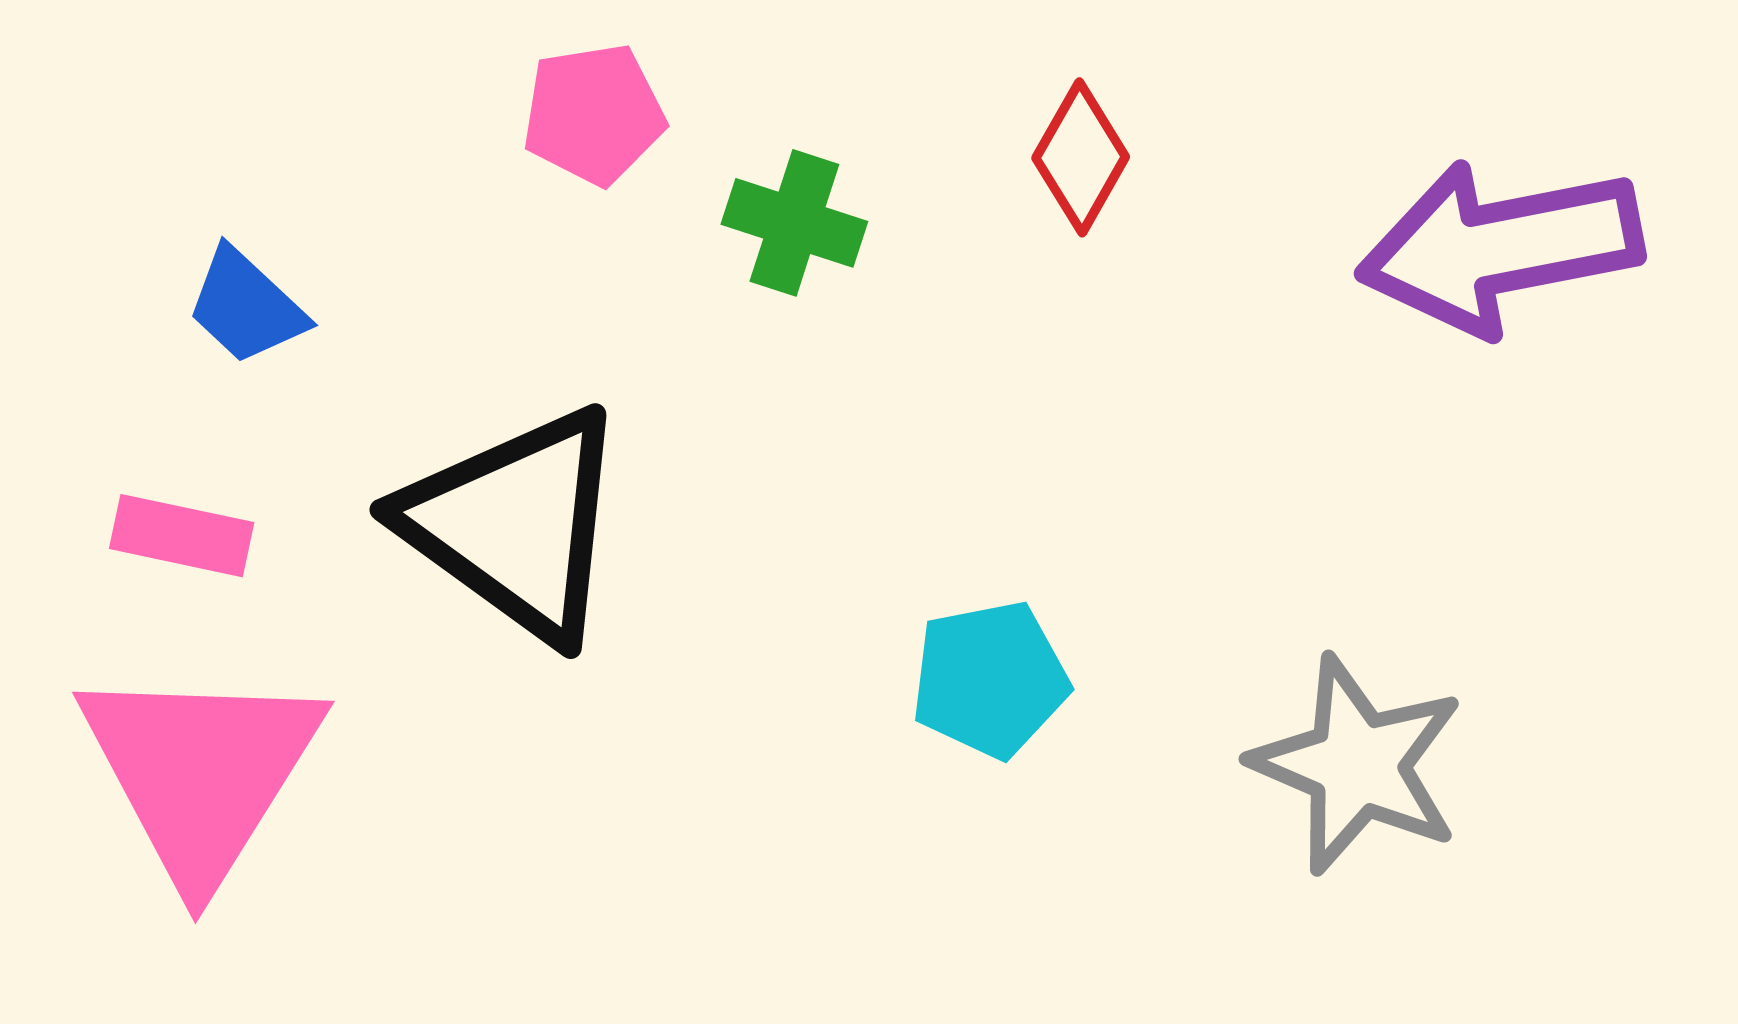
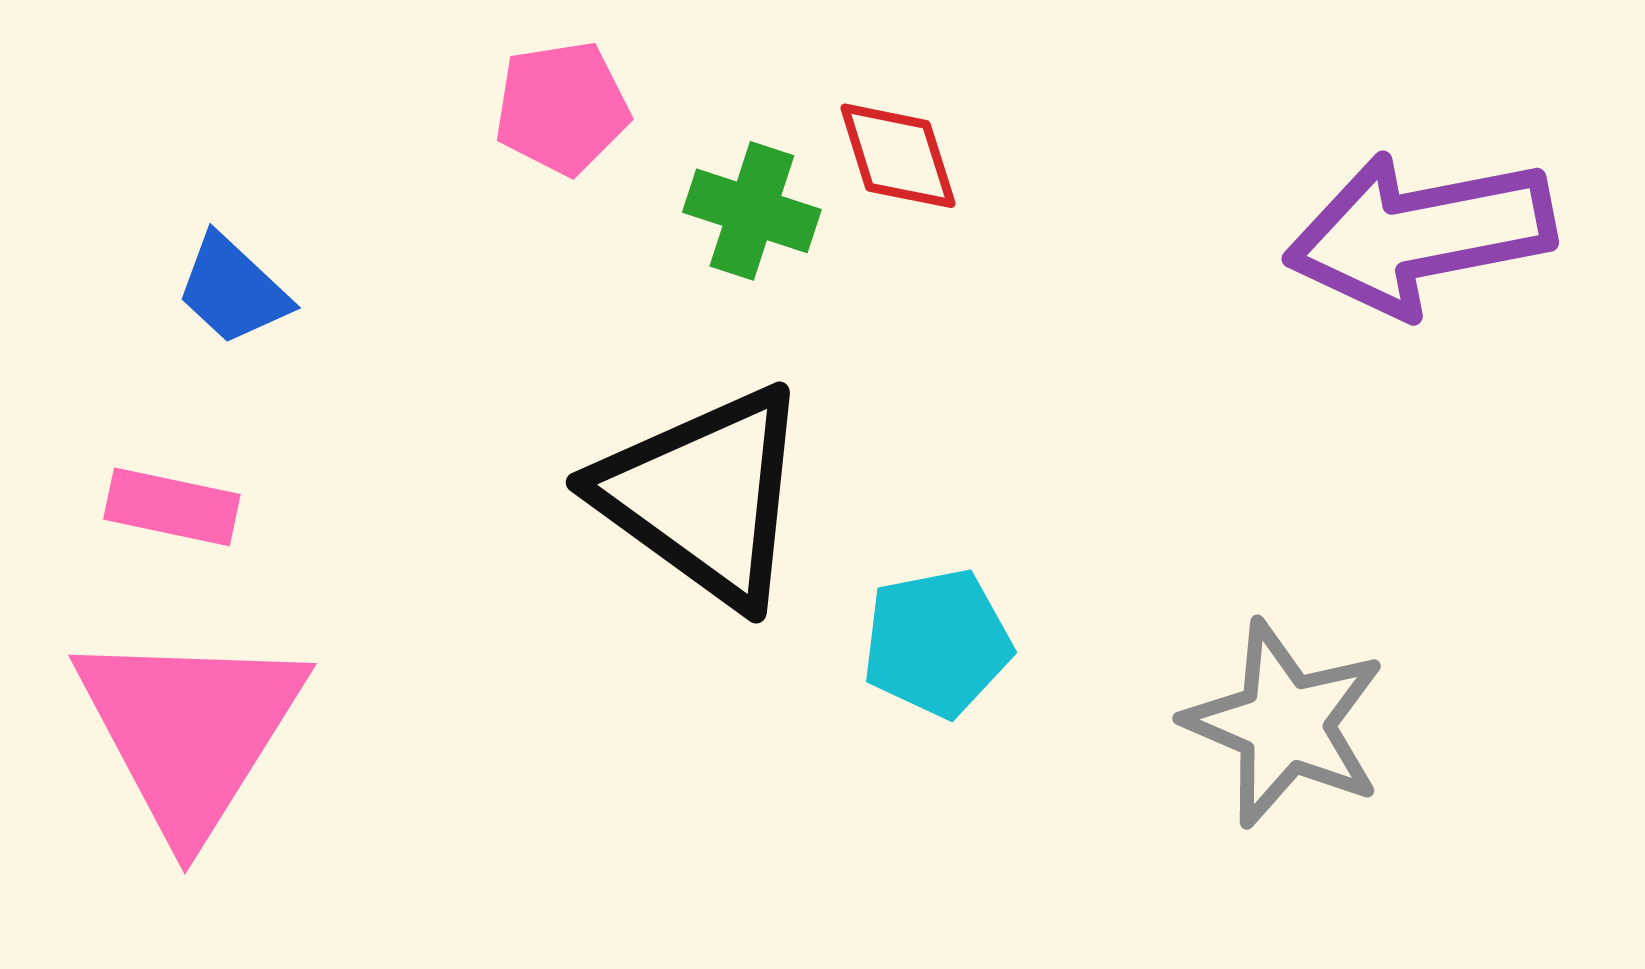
red diamond: (1081, 157) -> (898, 156), moved, turned -47
black triangle: (516, 524) -> (704, 496), moved

